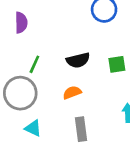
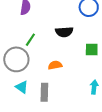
black semicircle: (78, 60) -> (64, 32), moved
gray rectangle: (81, 129) -> (44, 92), moved

